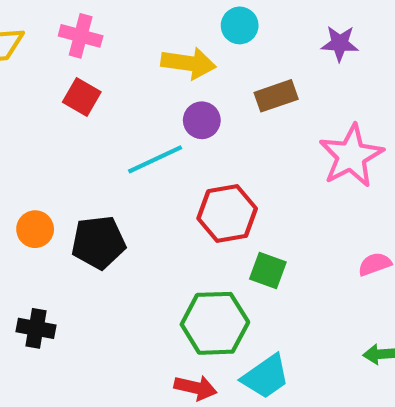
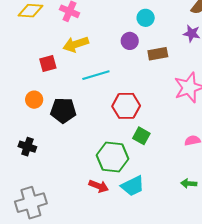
yellow arrow: (189, 63) -> (76, 44), moved, turned 145
red square: (82, 97) -> (48, 63), moved, turned 36
purple circle: (202, 120) -> (130, 41), moved

